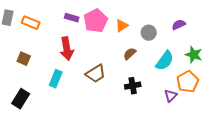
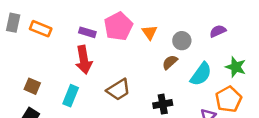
purple rectangle: (72, 18) -> (87, 32), moved
orange triangle: (122, 26) -> (150, 32), turned -32
brown semicircle: (130, 54) -> (170, 62), moved
brown square: (24, 59) -> (32, 86), moved

